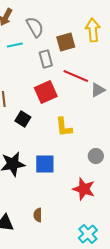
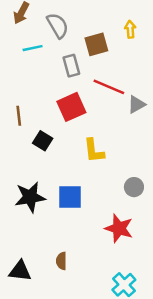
yellow arrow: (93, 30) -> (130, 29), size x0.6

